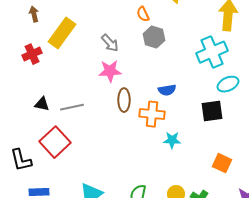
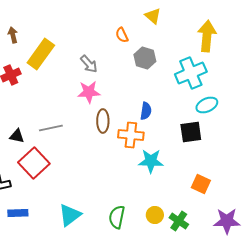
gray hexagon: (154, 37) -> (145, 58), moved
blue semicircle: (167, 90) -> (146, 111), turned -72
black triangle: (42, 104) -> (17, 136), moved
cyan star: (172, 140) -> (151, 161), size x1.4

